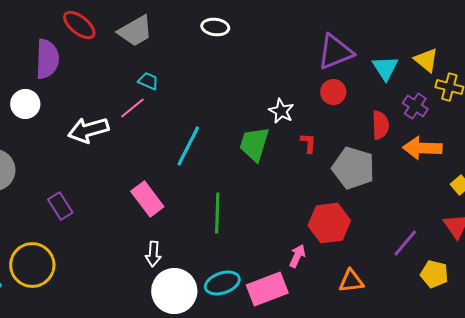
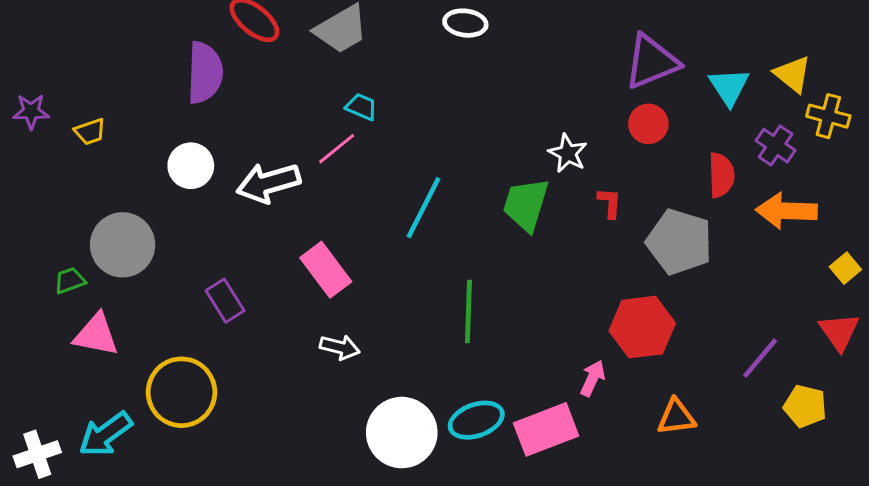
white circle: (25, 104) -> (191, 166), moved
pink rectangle: (147, 199) -> (326, 270), moved
white arrow: (153, 254) -> (340, 347), moved, turned -80

